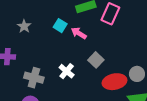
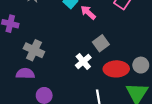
white cross: (67, 71) -> (83, 61), moved

